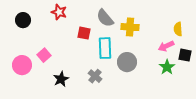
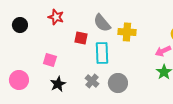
pink square: (44, 55) -> (50, 60), moved, turned -32
gray circle: (127, 62) -> (118, 83), moved
pink circle: (22, 65) -> (19, 80), moved

